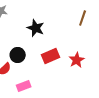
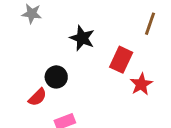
red rectangle: (51, 56) -> (121, 60), moved, turned -42

